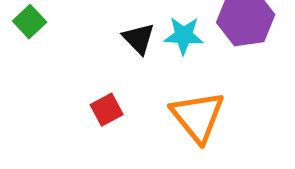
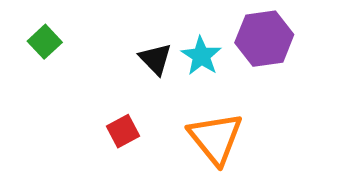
cyan star: (184, 36) -> (201, 56), turned 30

